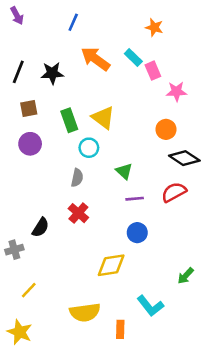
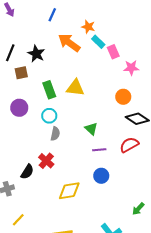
orange star: (154, 27) -> (88, 27), moved
black star: (52, 73) -> (36, 54), turned 30
brown square: (29, 108) -> (21, 73), moved
yellow triangle: (103, 118) -> (75, 88), turned -30
cyan circle: (89, 148) -> (49, 116), moved
red cross: (78, 213) -> (46, 161), moved
yellow diamond: (111, 265) -> (69, 191), moved

